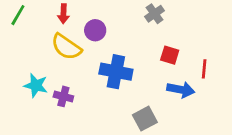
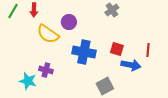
red arrow: (63, 14) -> (34, 10), moved
red square: (170, 55) -> (117, 49), moved
cyan star: (36, 85) -> (28, 81), moved

